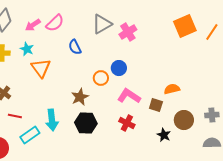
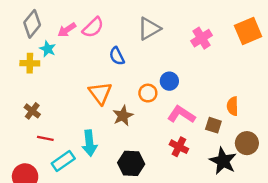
pink cross: (128, 32) -> (202, 38), moved
cyan star: (27, 49) -> (48, 49), moved
orange triangle: (41, 68) -> (100, 93), moved
orange semicircle: (172, 89) -> (233, 106), turned -77
black hexagon: (86, 123) -> (131, 163), moved
black star: (164, 135) -> (223, 161), size x1.6

